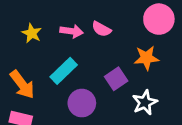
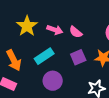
yellow star: (32, 33) -> (27, 26), size x1.5
purple square: (116, 79) -> (78, 57), moved

